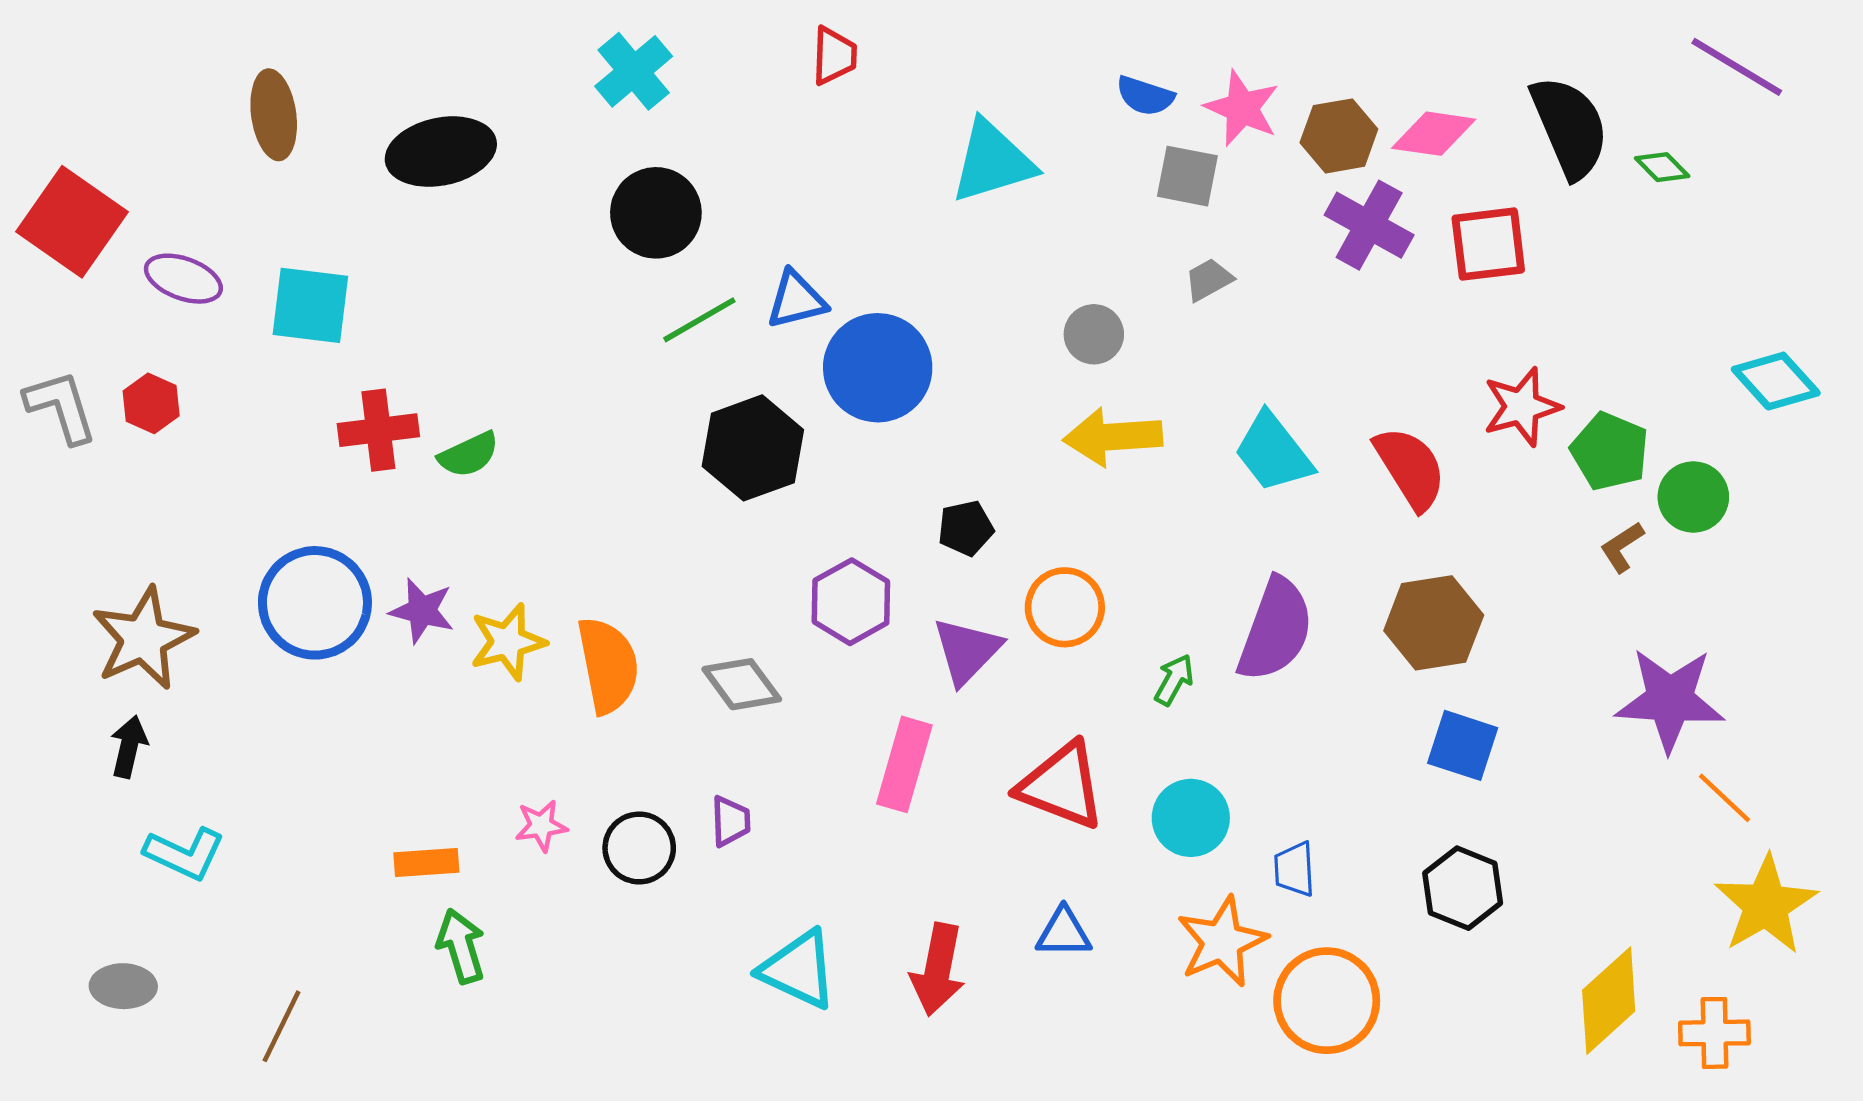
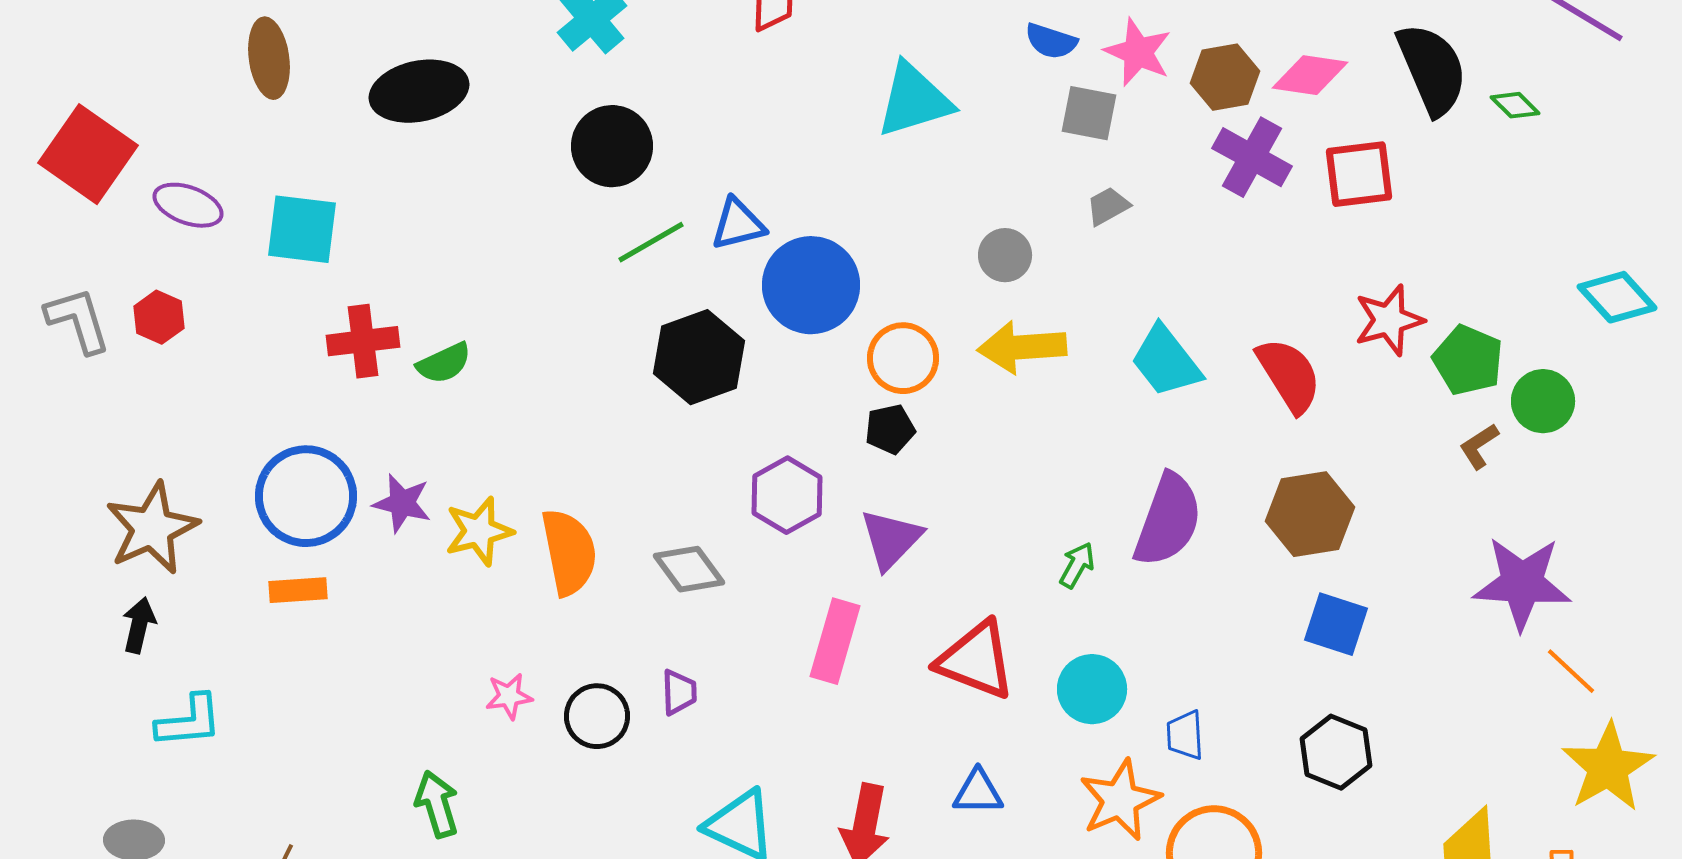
orange circle: (1065, 607) -> (903, 358), moved
cyan L-shape: (185, 854) -> (189, 721), turned -30
orange rectangle: (426, 862) -> (298, 590), moved

